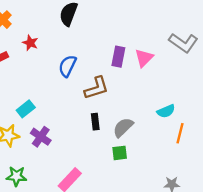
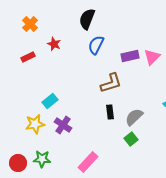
purple rectangle: (118, 57) -> (130, 56), turned 66
blue semicircle: (67, 66) -> (96, 45), moved
green square: (120, 153) -> (131, 139), turned -32

